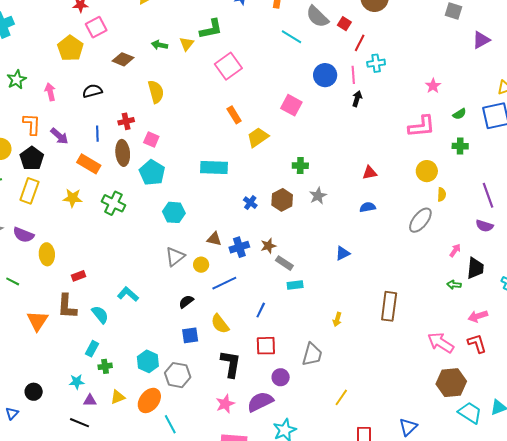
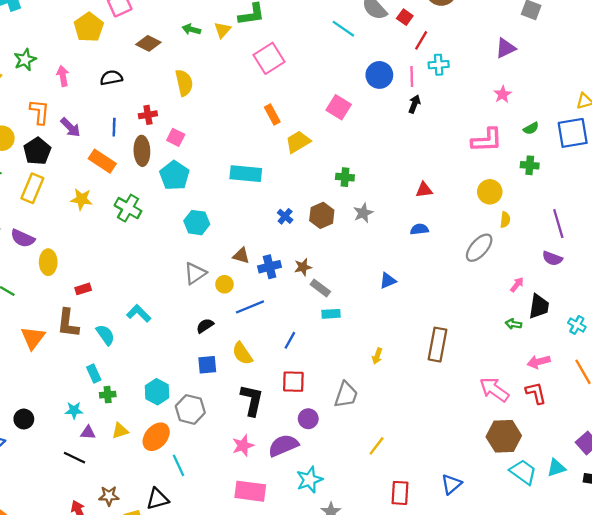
purple triangle: (481, 40) -> (506, 48), moved
cyan rectangle: (92, 349) -> (94, 374), turned -56

